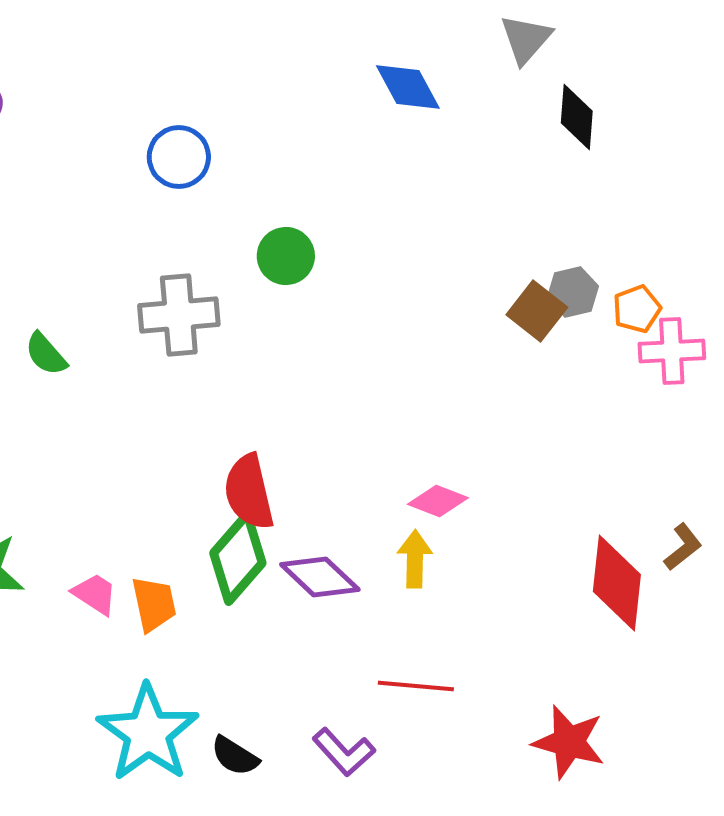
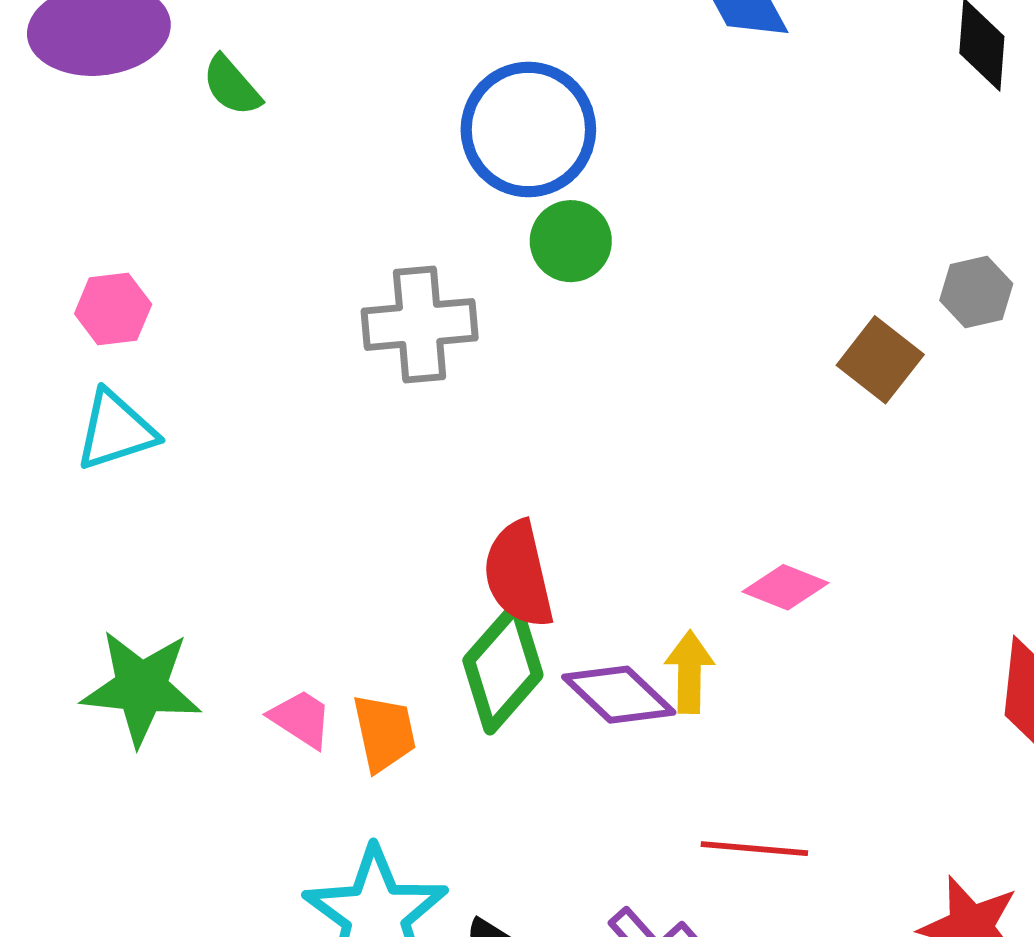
blue circle: (179, 157) -> (528, 130), moved, size x1.5
brown square: (537, 311) -> (880, 360), moved
green semicircle: (46, 354) -> (232, 86), moved
yellow arrow: (415, 559) -> (689, 672), moved

